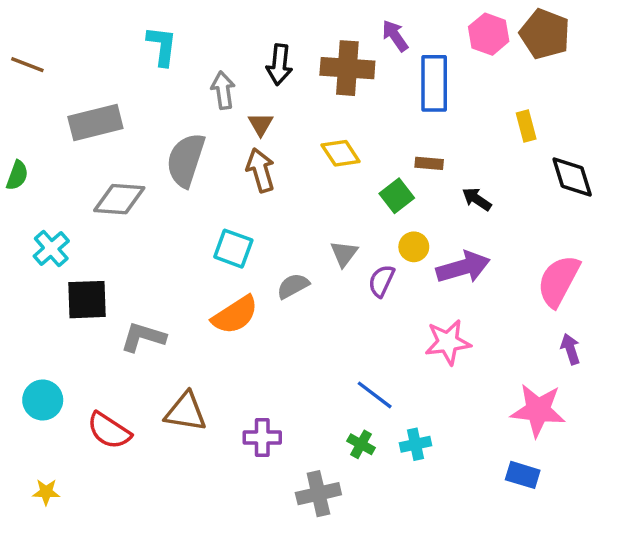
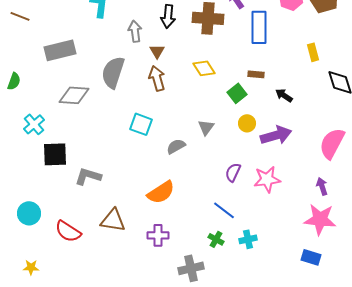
purple semicircle: (381, 281) -> (233, 172), moved
orange semicircle: (235, 315) -> (161, 192), moved
purple arrow: (570, 349) -> (322, 186), moved

